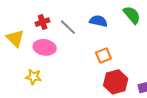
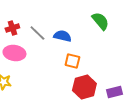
blue semicircle: (98, 21) -> (62, 36), moved
orange square: (103, 56) -> (72, 61), turned 35

